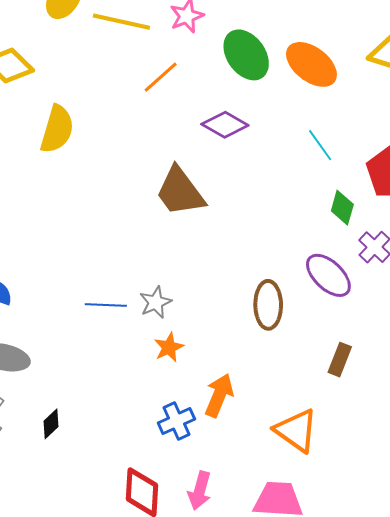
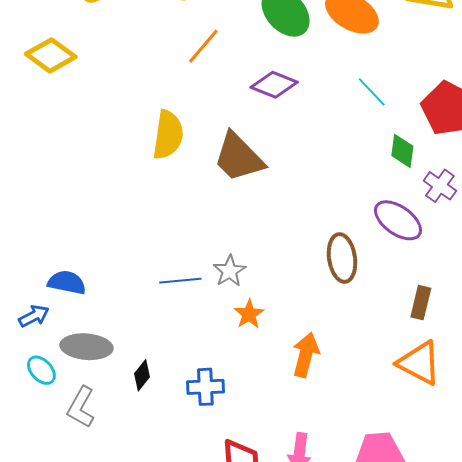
yellow semicircle: (57, 129) -> (168, 135), moved
blue cross: (176, 421) -> (205, 387), moved, turned 30
black diamond: (51, 424) -> (142, 375), moved
orange triangle: (296, 431) -> (419, 363), moved

